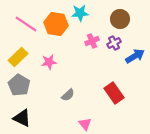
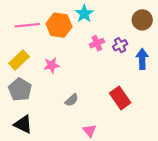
cyan star: (80, 13) -> (84, 14), turned -30
brown circle: (120, 19) -> (142, 20), moved
pink line: (26, 24) -> (27, 25), turned -40
blue arrow: (135, 56) -> (142, 59), turned -60

